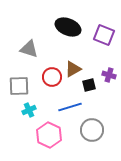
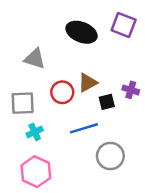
purple square: (104, 35) -> (124, 25), moved
pink hexagon: (49, 135) -> (36, 172), moved

